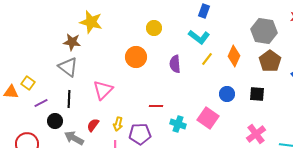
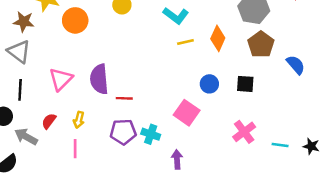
orange circle: (136, 57) -> (75, 20), moved
yellow line: (207, 59) -> (185, 42), turned 40
purple semicircle: (175, 64) -> (99, 79), moved, size x1.4
cyan cross: (178, 124) -> (151, 134), moved
purple pentagon: (140, 134) -> (123, 132), moved

